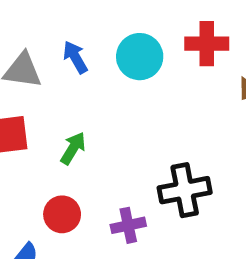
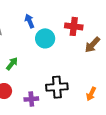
blue arrow: (75, 57) -> (29, 21), moved
cyan circle: (140, 57) -> (45, 38), moved

